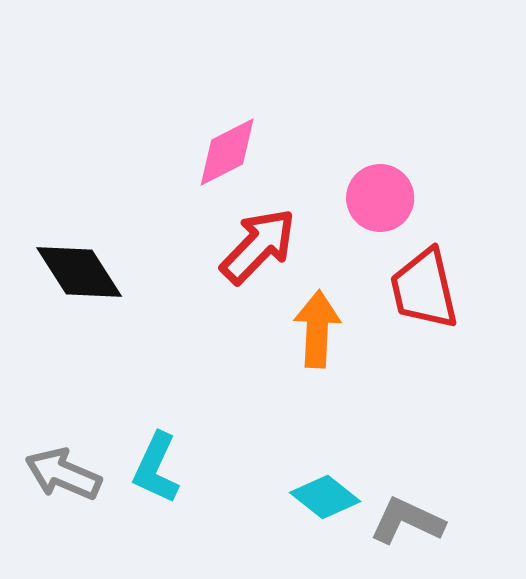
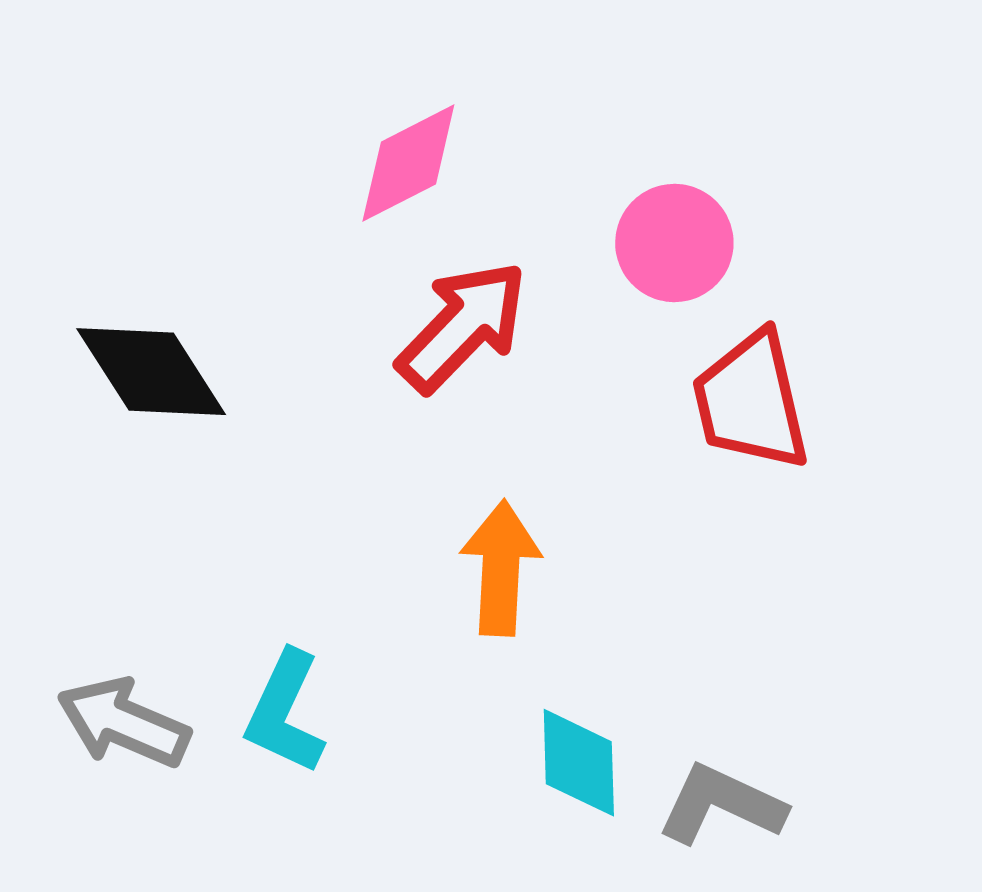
orange arrow: (317, 329) -> (501, 568), moved
cyan diamond: (325, 497) -> (579, 763), turned 50

